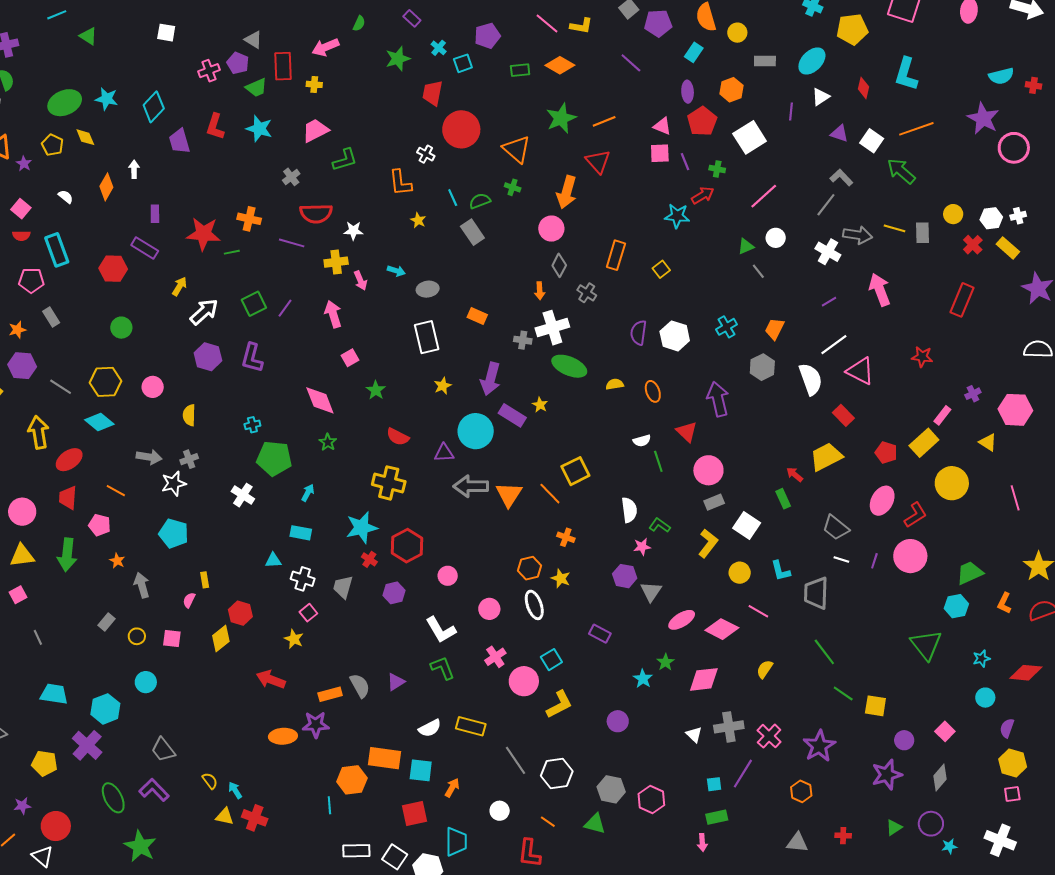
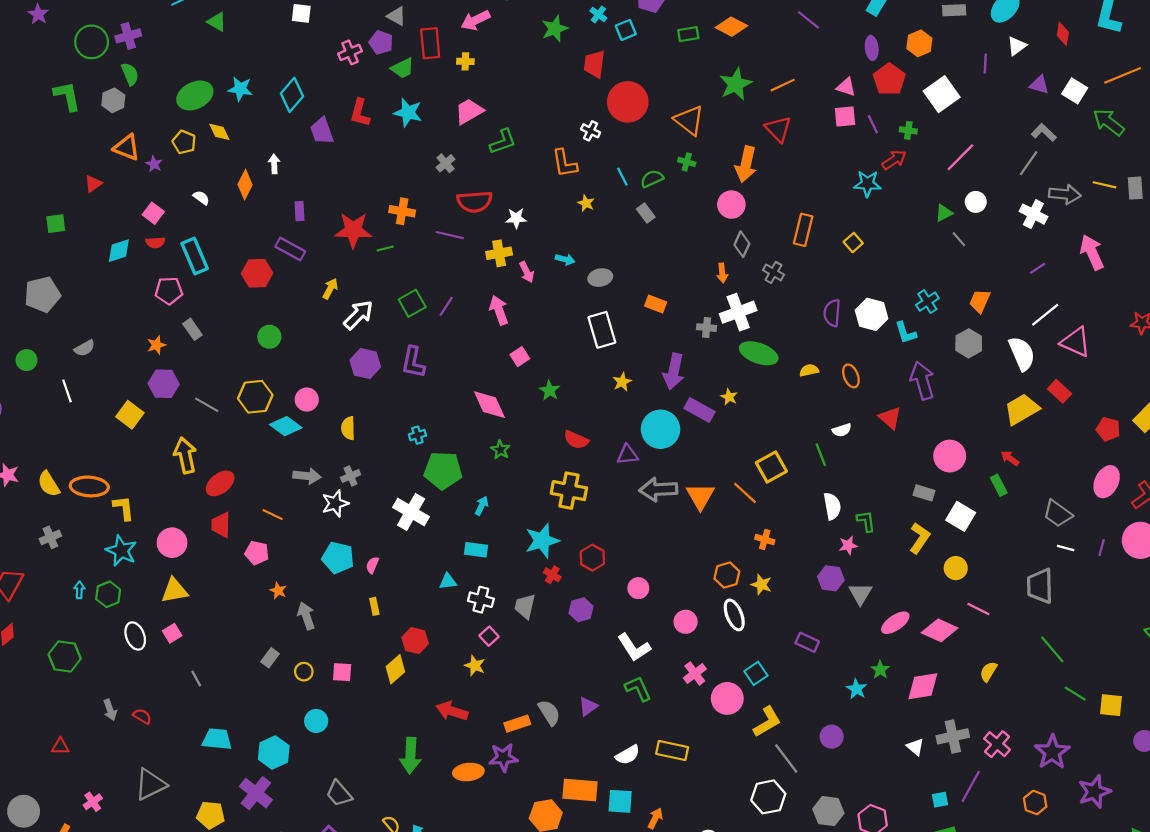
gray rectangle: (472, 232) -> (646, 213), size x0.7
cyan diamond: (99, 422) -> (286, 426), moved
yellow trapezoid: (826, 457) -> (1022, 409), moved
green line: (658, 461) -> (821, 455), moved
pink circle: (708, 470) -> (950, 456), moved
white cross: (243, 495) -> (411, 512), size x1.4
gray rectangle: (714, 502) -> (924, 493), turned 42
green L-shape: (660, 525) -> (866, 521), turned 50
red hexagon: (407, 546) -> (592, 558), size x0.7
green arrow: (67, 555) -> (410, 756), moved
cyan L-shape: (781, 571) -> (906, 333), moved
pink semicircle: (189, 600) -> (372, 565), moved
gray line: (516, 760) -> (786, 759), moved
purple star: (887, 775) -> (1094, 792), moved

